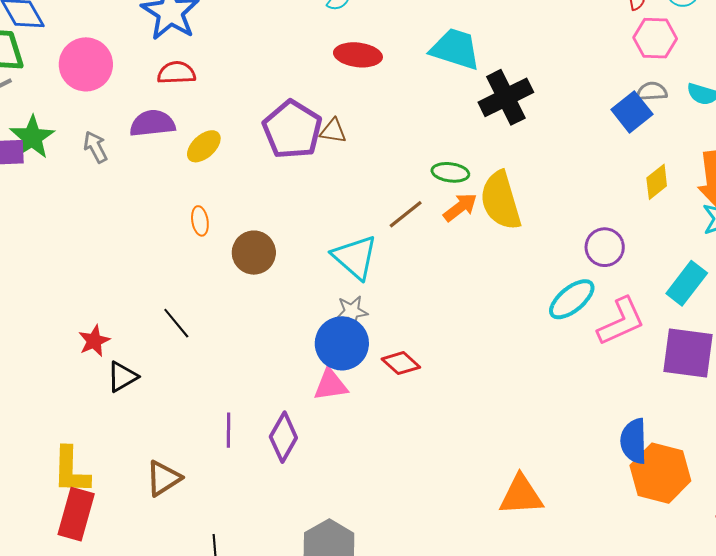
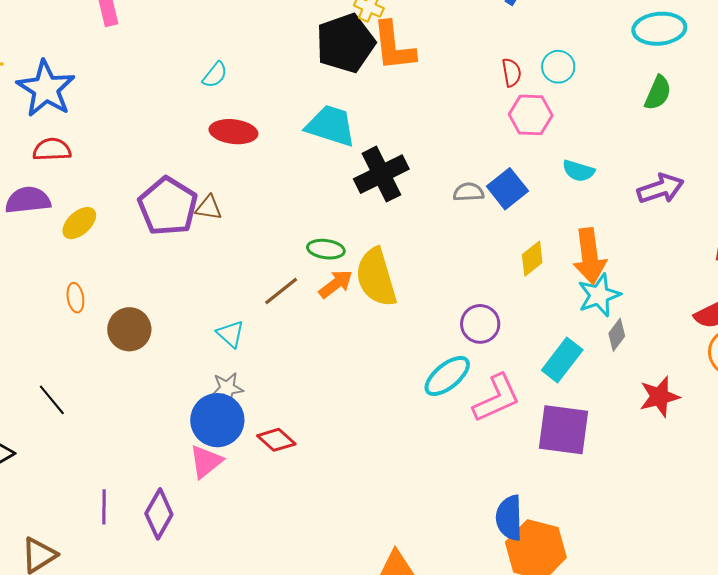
gray semicircle: (652, 91) -> (468, 192), moved
cyan triangle: (355, 257) -> (230, 334), size x0.6
pink triangle: (330, 385) -> (206, 462), turned -30

